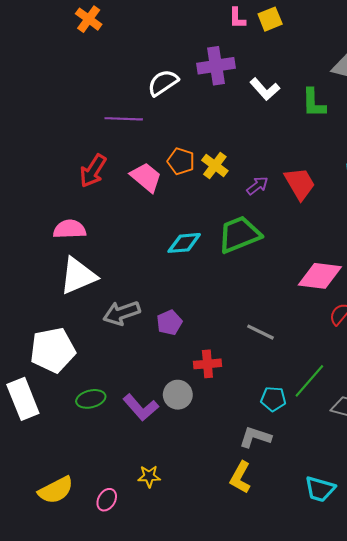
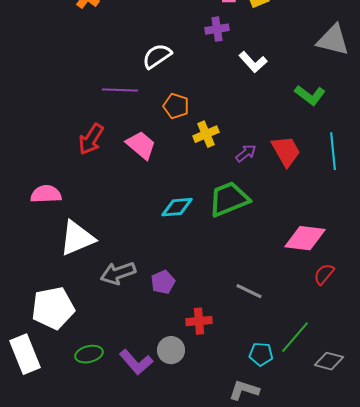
purple cross: (216, 66) -> (217, 29), moved, size x0.7
green L-shape: (314, 103) -> (310, 95), moved, turned -52
orange pentagon: (181, 161) -> (176, 106), moved
yellow cross: (215, 166) -> (206, 134), turned 30
pink semicircle: (70, 229) -> (46, 194), moved

